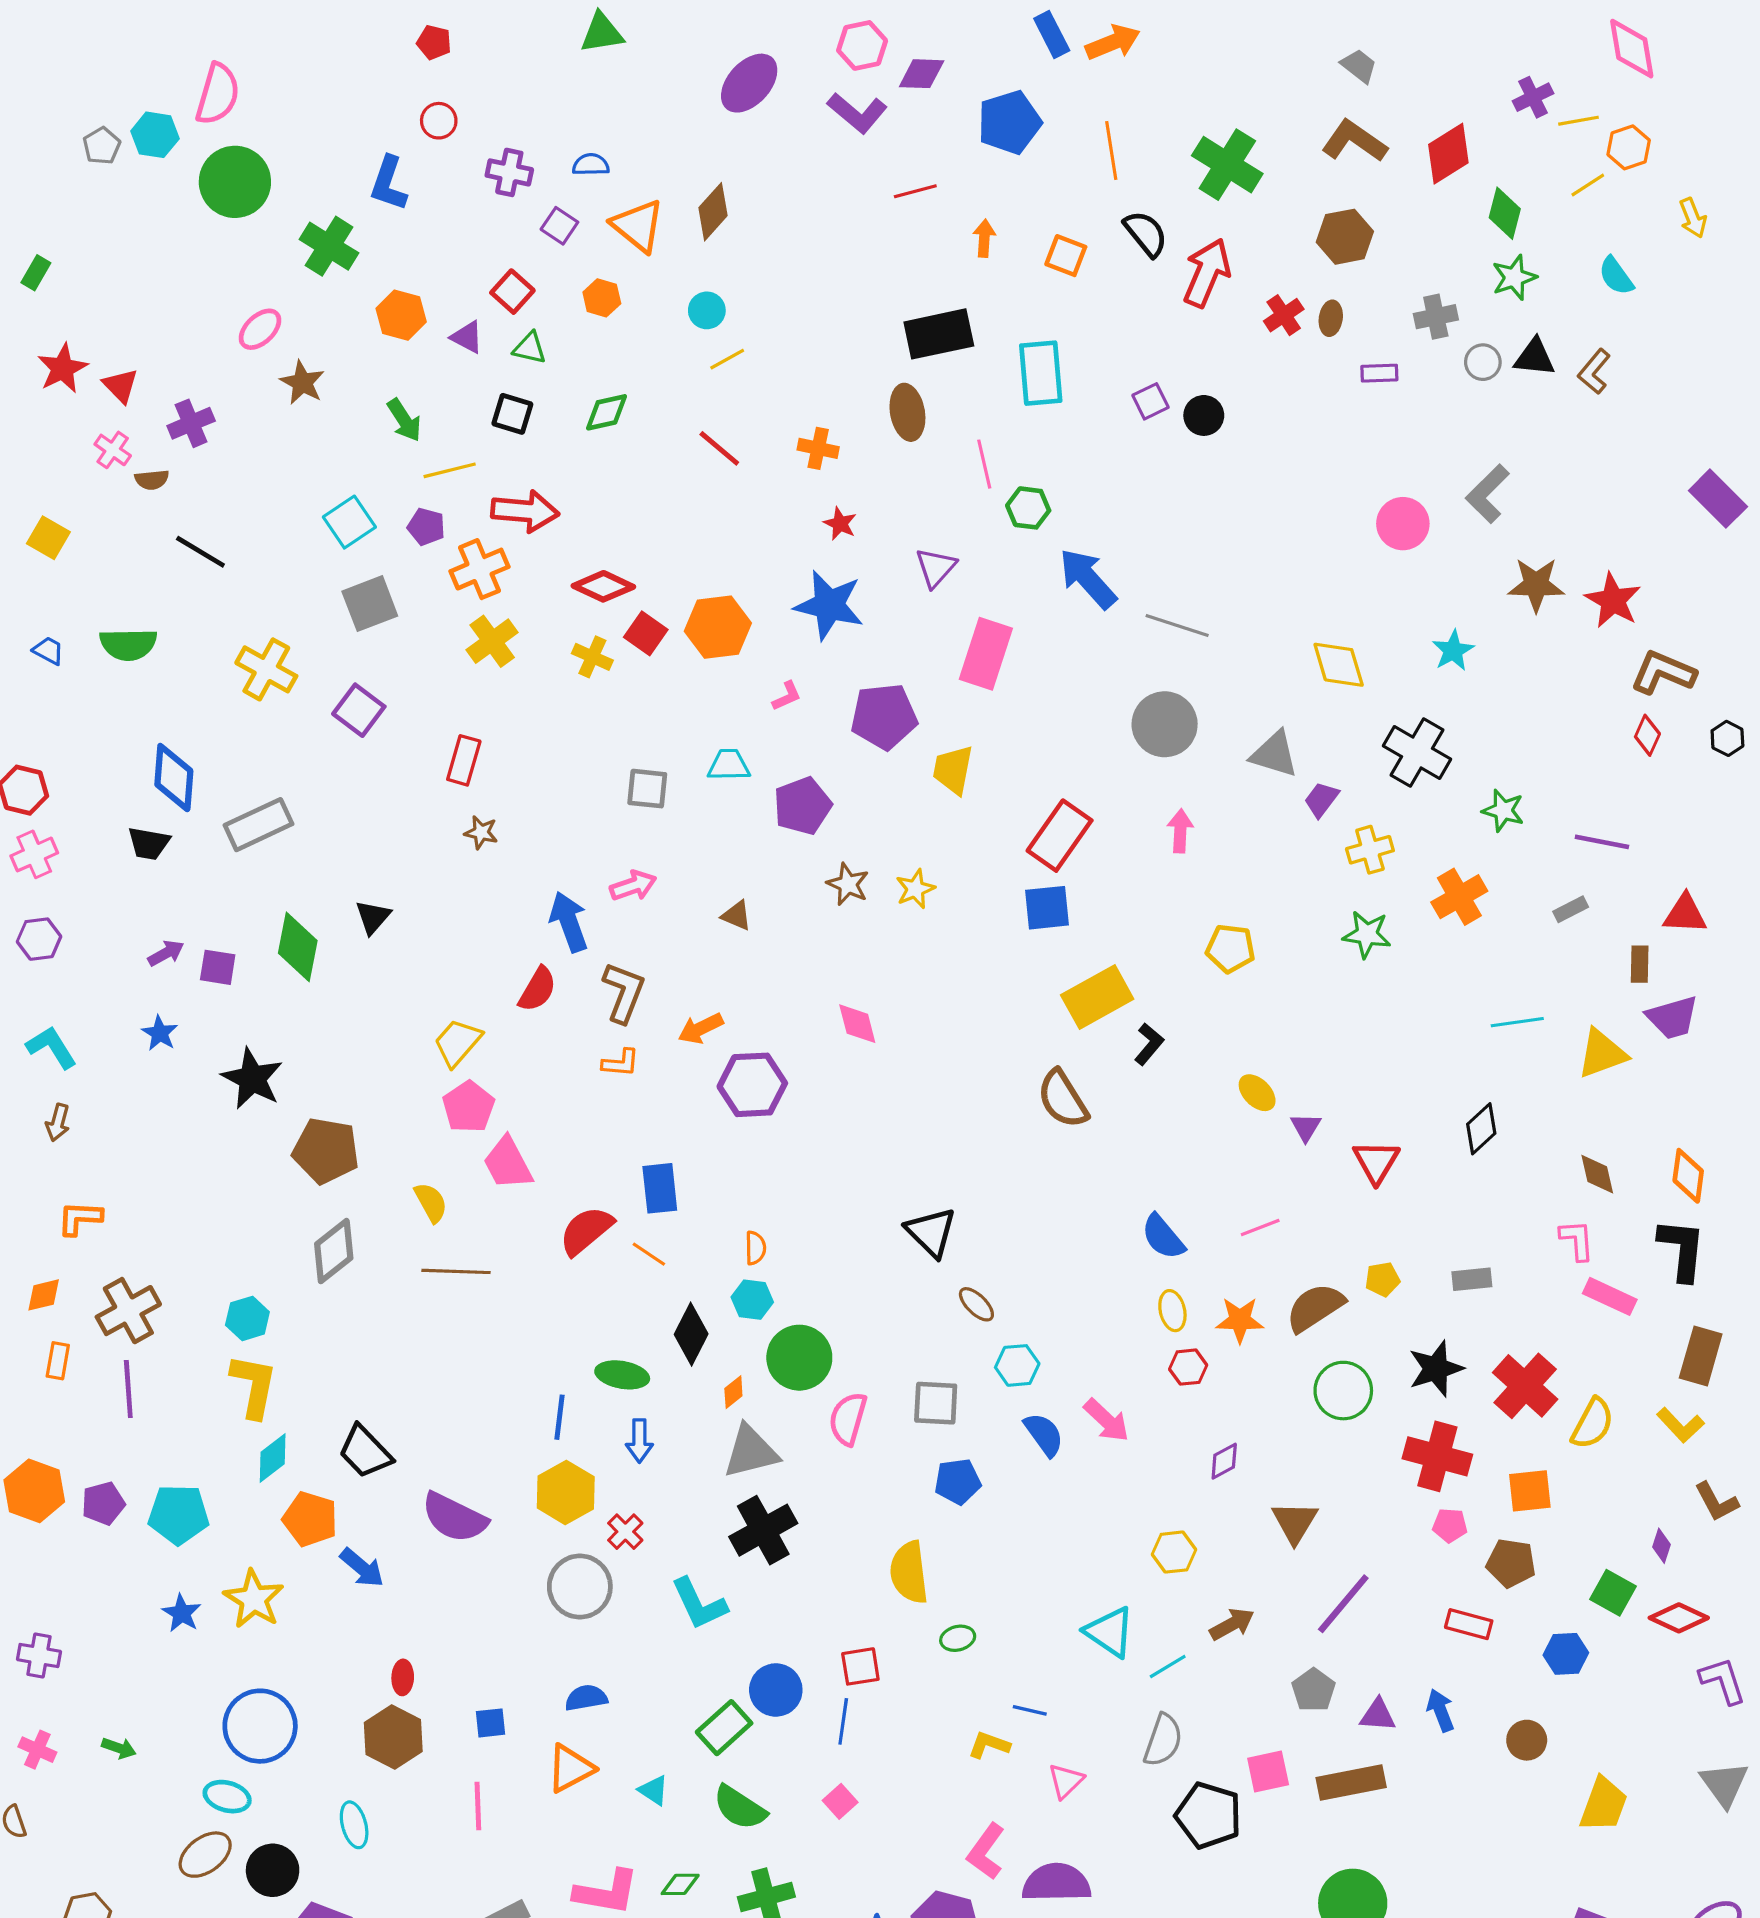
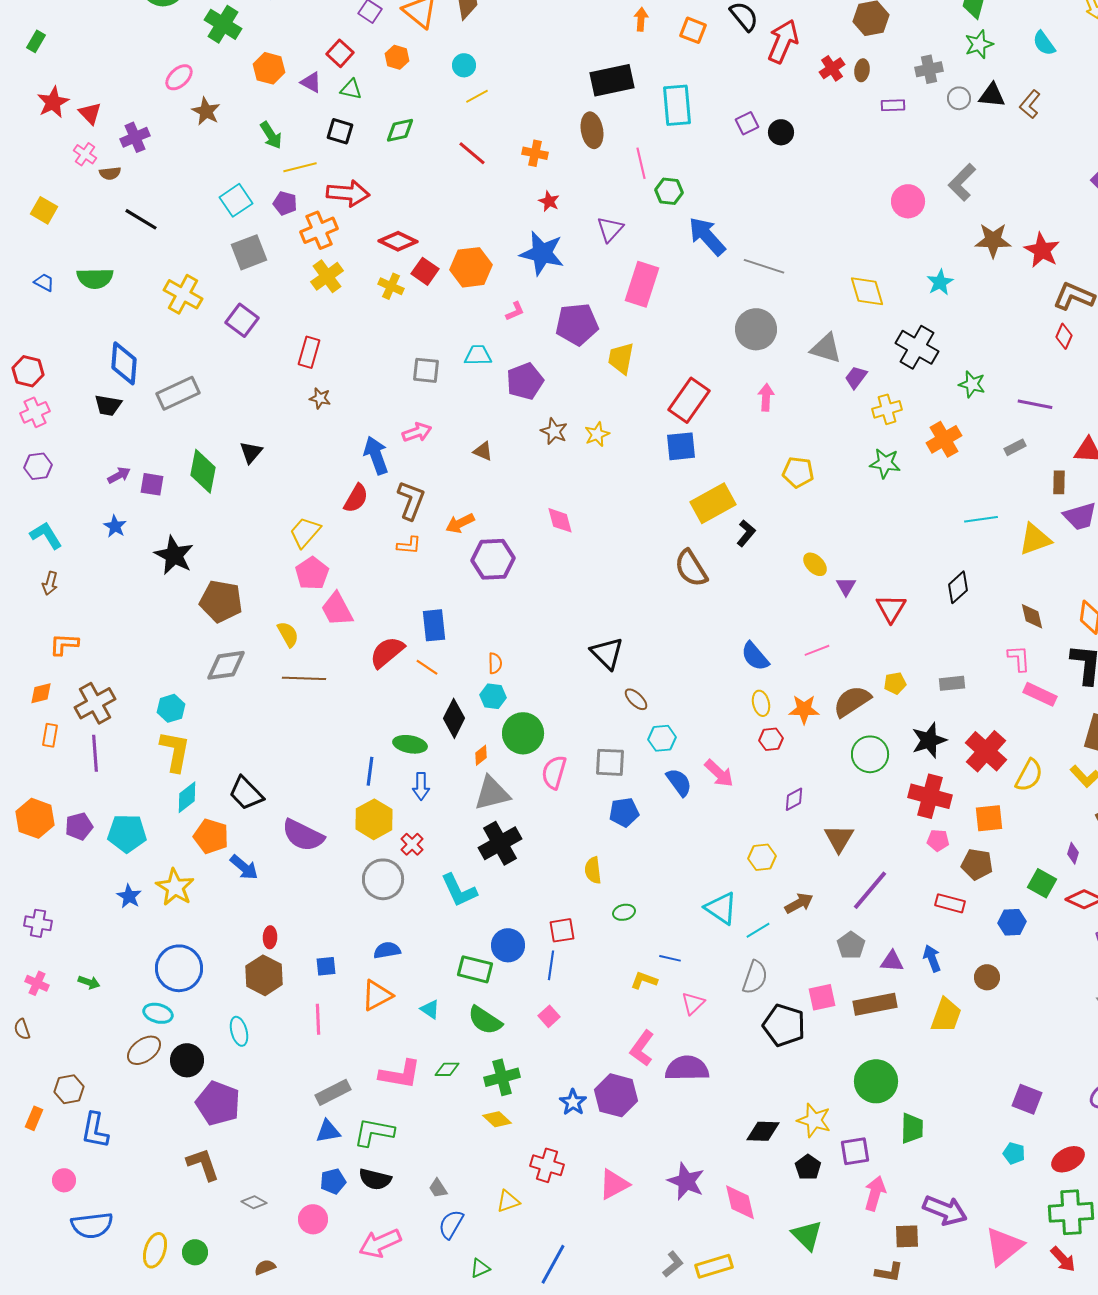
gray diamond: (334, 1251) -> (226, 665), turned 30
yellow semicircle: (909, 1572) -> (593, 870), size x0.7
green rectangle: (724, 1728) -> (475, 969), turned 56
yellow trapezoid: (1604, 1804) -> (946, 1015), moved

